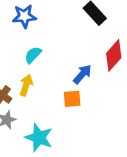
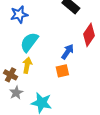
cyan semicircle: (33, 55) -> (29, 42), size x1.5

